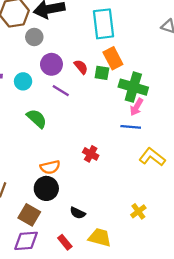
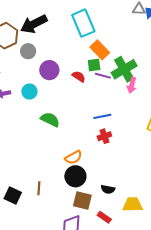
red semicircle: (81, 67) -> (79, 77), moved
green cross: (133, 87) -> (124, 69), turned -30
purple line: (61, 91) -> (103, 76), moved
blue line: (131, 127) -> (102, 116), moved
red cross: (91, 154) -> (104, 136), turned -32
brown square: (29, 215) -> (82, 200), moved

